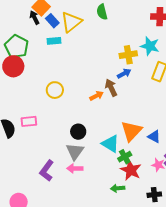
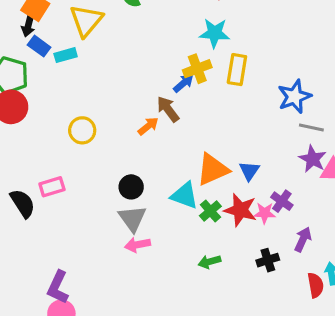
black arrow: (34, 18) -> (28, 25), turned -128
blue rectangle: (52, 21) -> (39, 46), moved
yellow cross: (128, 55) -> (197, 69), moved
orange triangle: (131, 131) -> (213, 169), turned 35
blue triangle: (154, 137) -> (249, 171), turned 48
red star: (131, 170) -> (240, 210), moved
purple L-shape: (47, 171) -> (58, 287), moved

